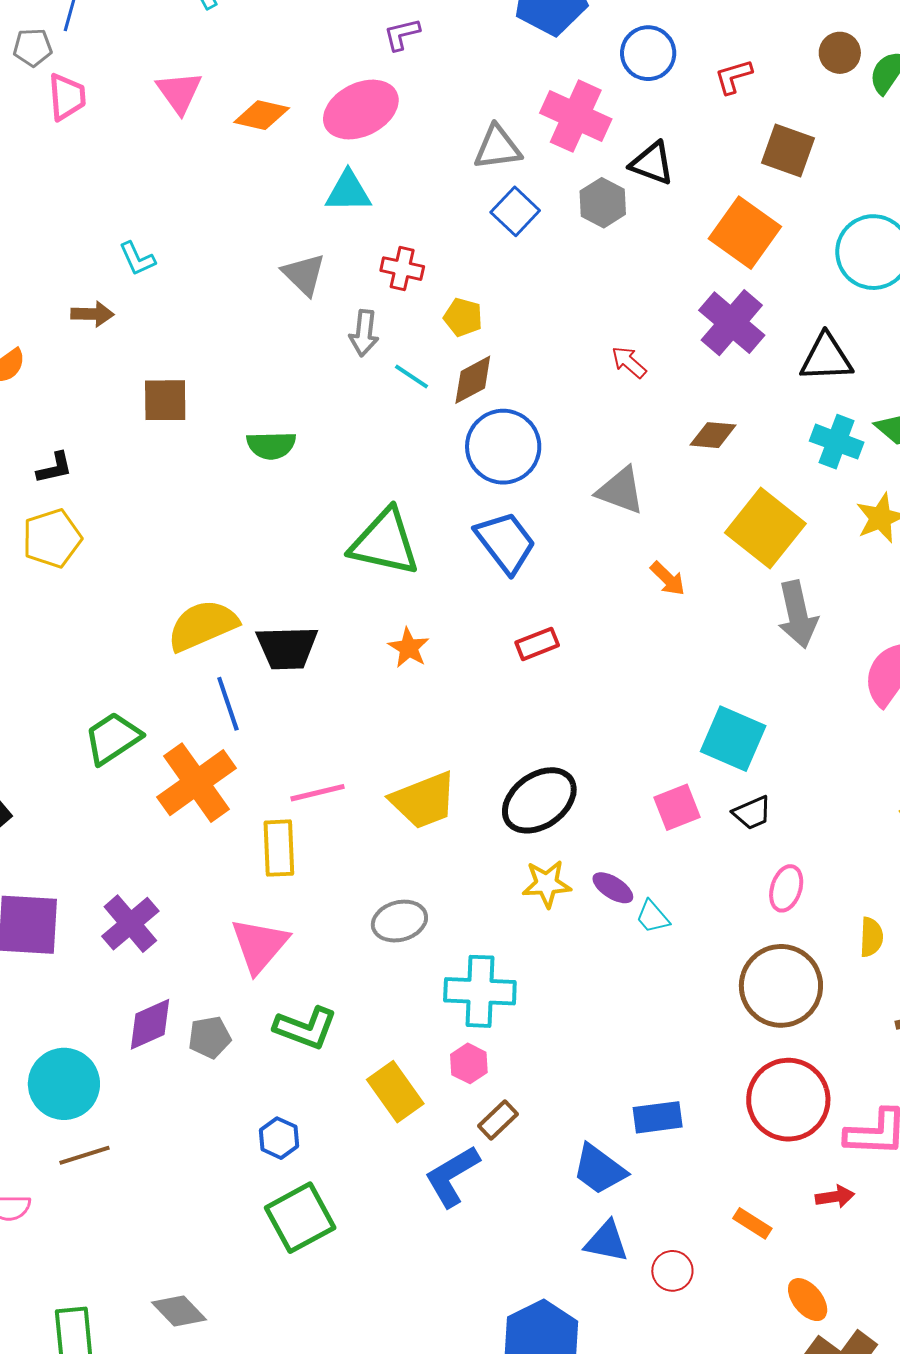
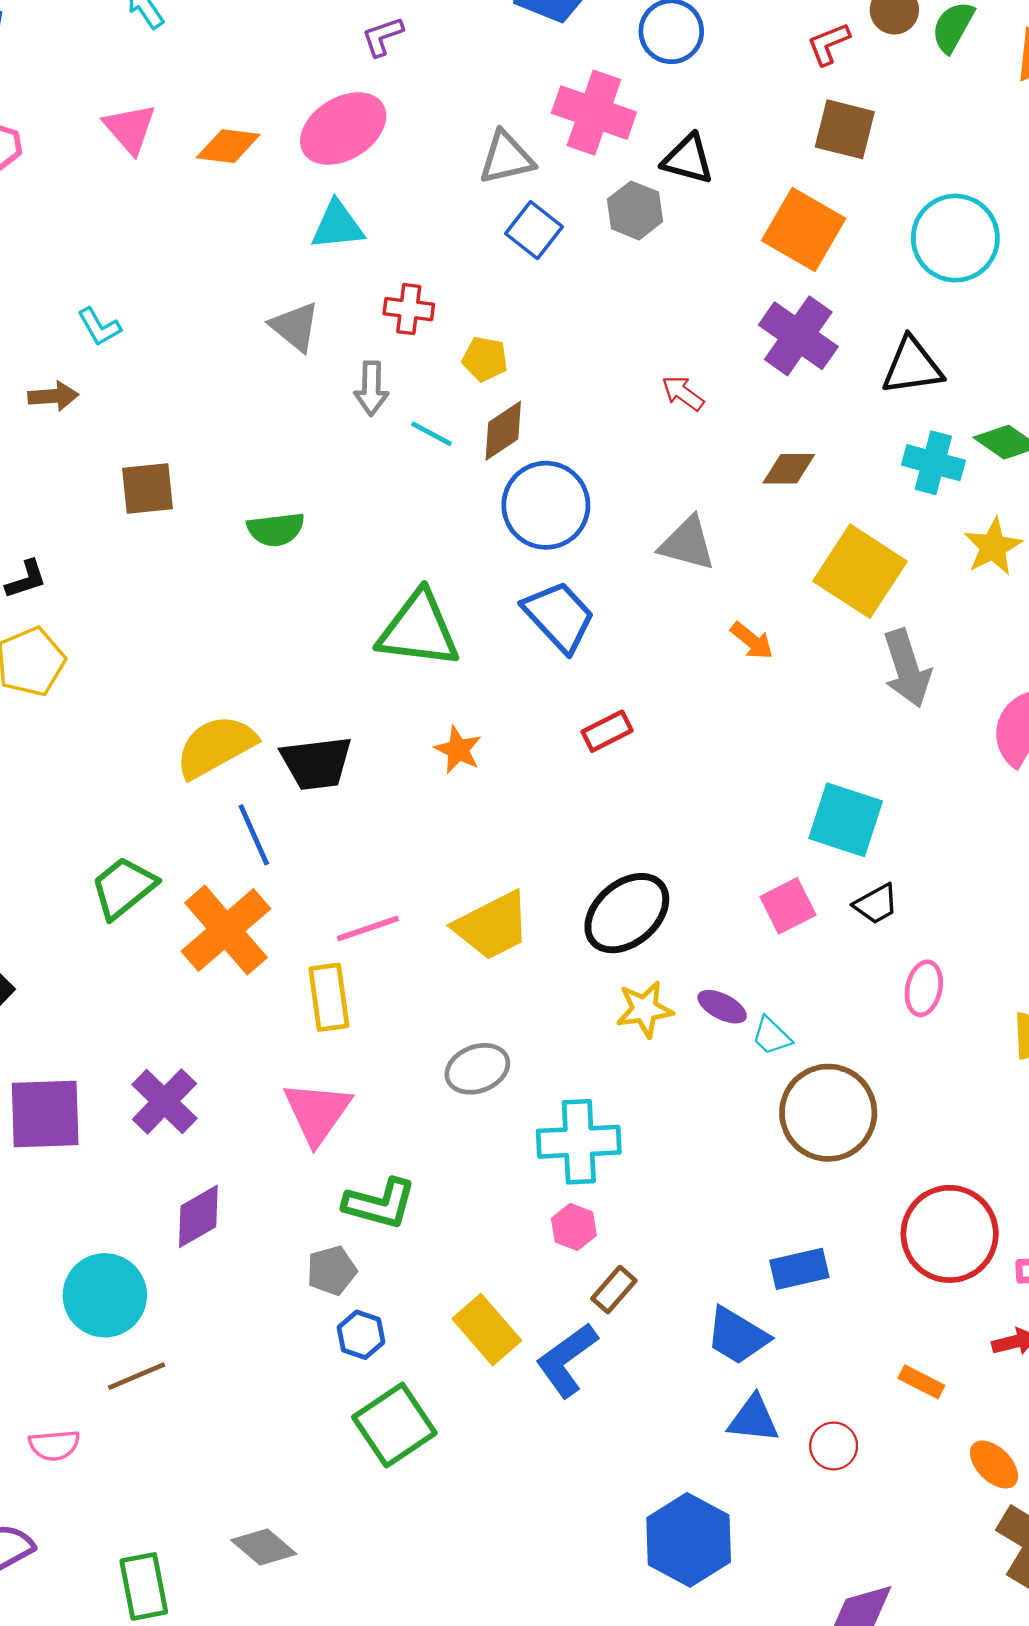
red L-shape: (733, 77) -> (829, 44), moved
brown circle: (781, 986) -> (828, 1113), moved
gray pentagon: (210, 1037) -> (332, 1271), moved
yellow rectangle: (395, 1092) -> (487, 1330), moved

